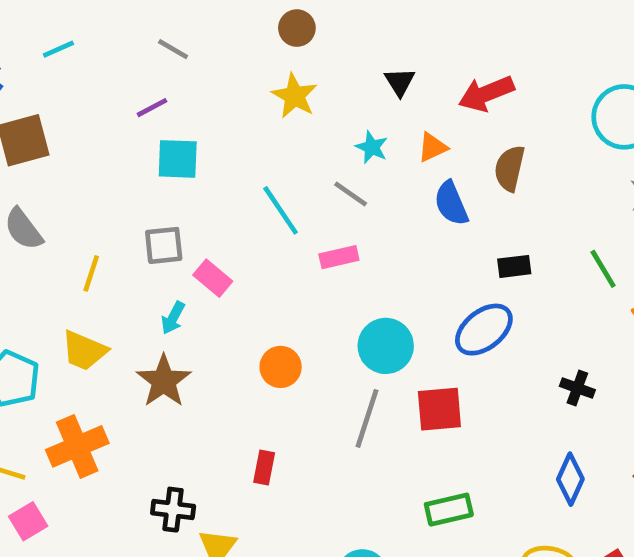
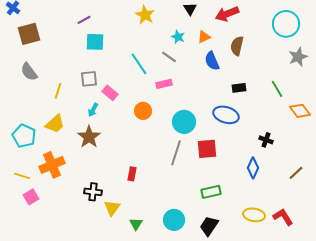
blue ellipse: (484, 330) -> (226, 115), turned 55
yellow trapezoid: (84, 351) -> (55, 124), turned -65
orange circle: (281, 367) -> (143, 111), moved
blue diamond: (570, 479) -> (253, 168), moved

